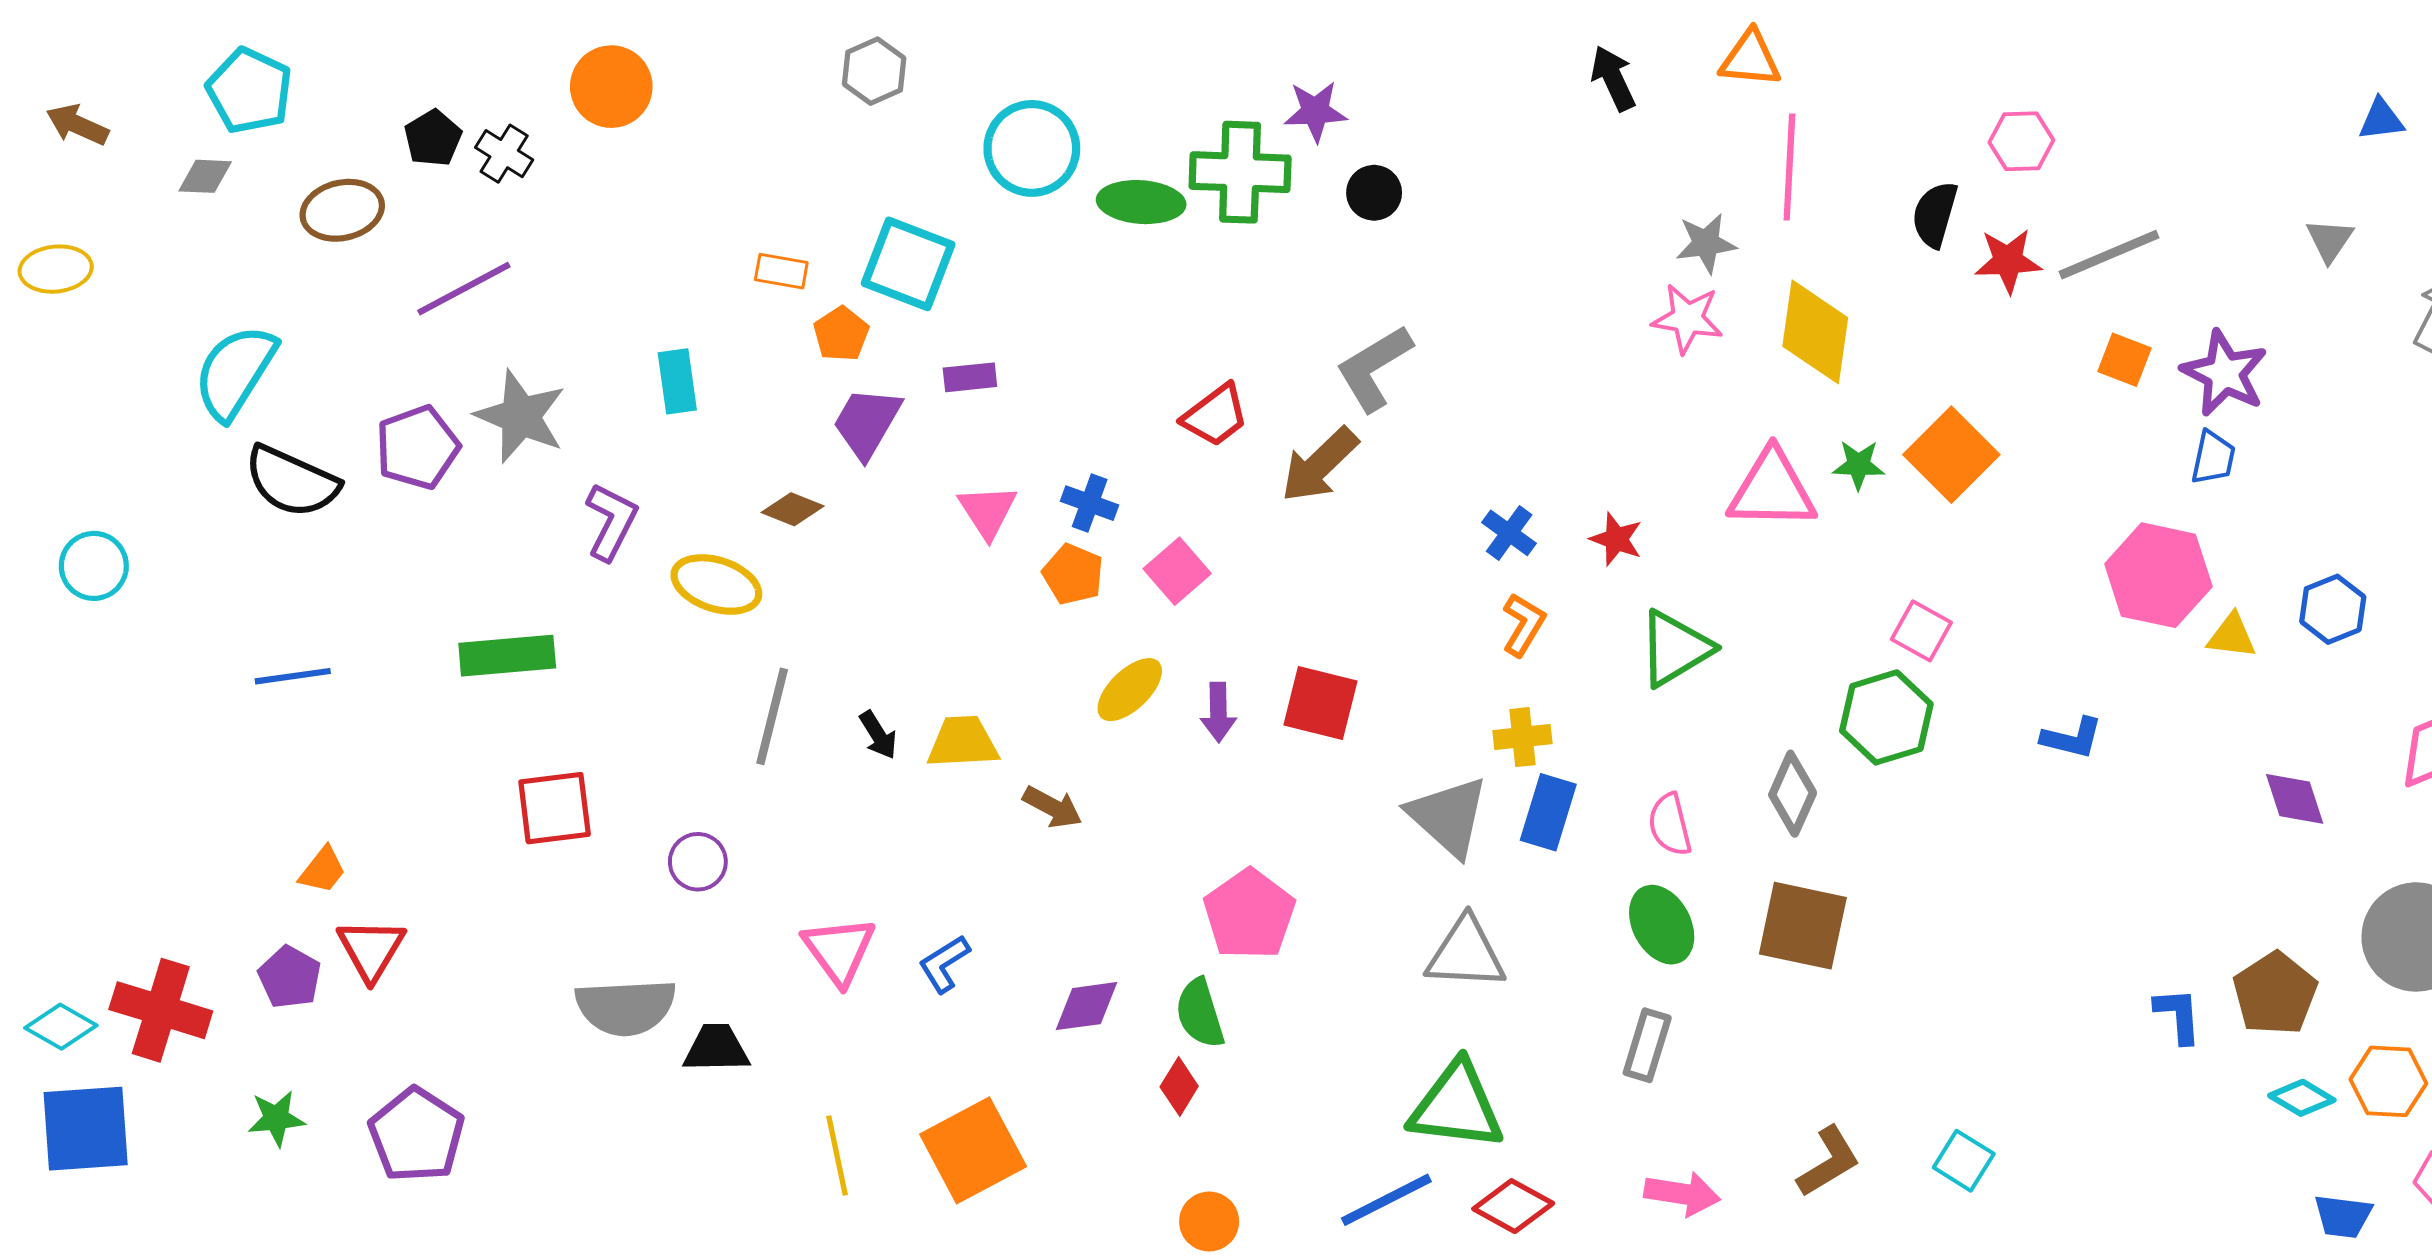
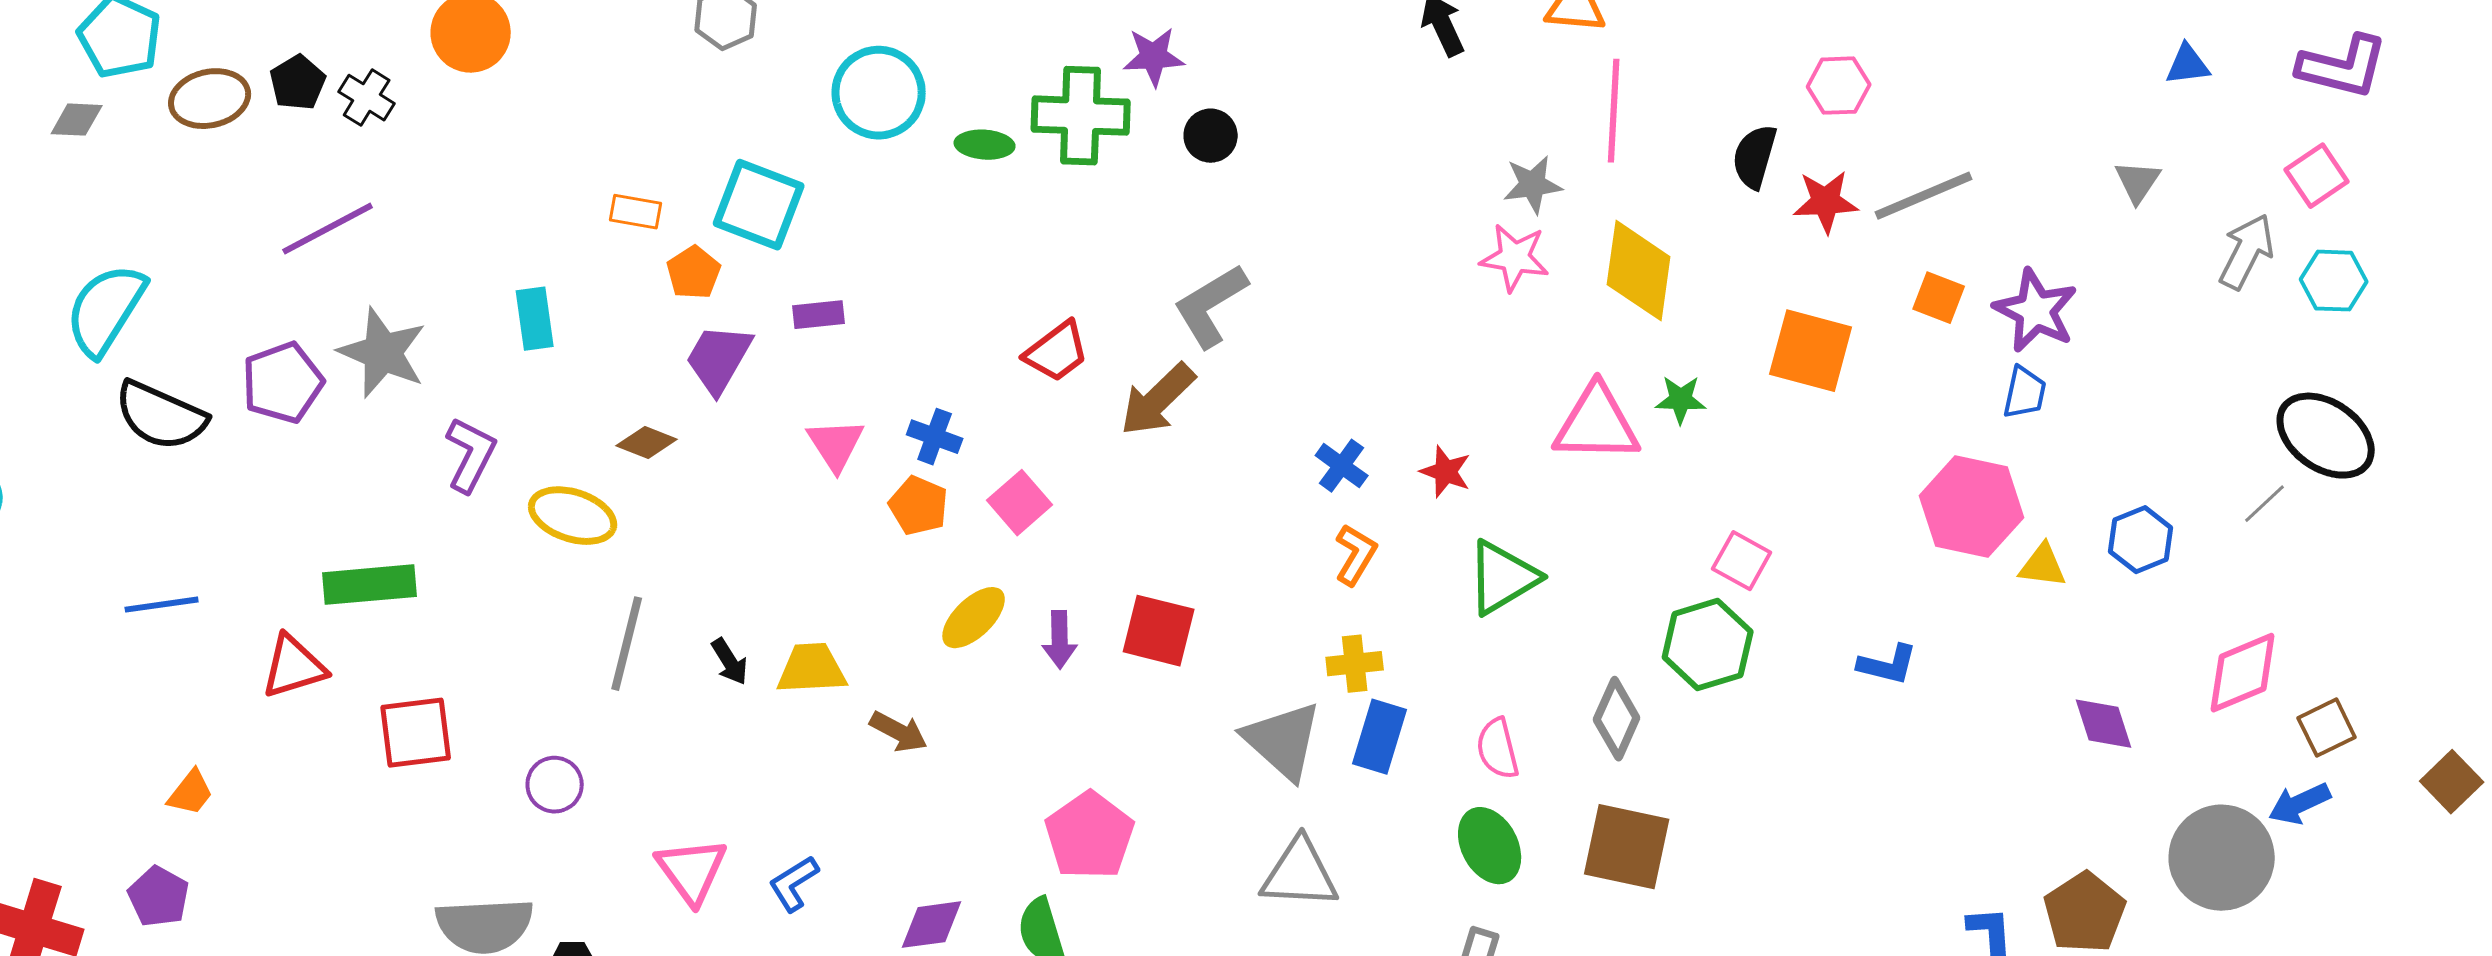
green ellipse: (1141, 202) -> (985, 145), size x0.7
brown ellipse: (342, 210) -> (210, 99), moved
orange square: (1951, 455) -> (1811, 351), moved, turned -30
red triangle: (371, 949) -> (294, 667), moved, turned 42

